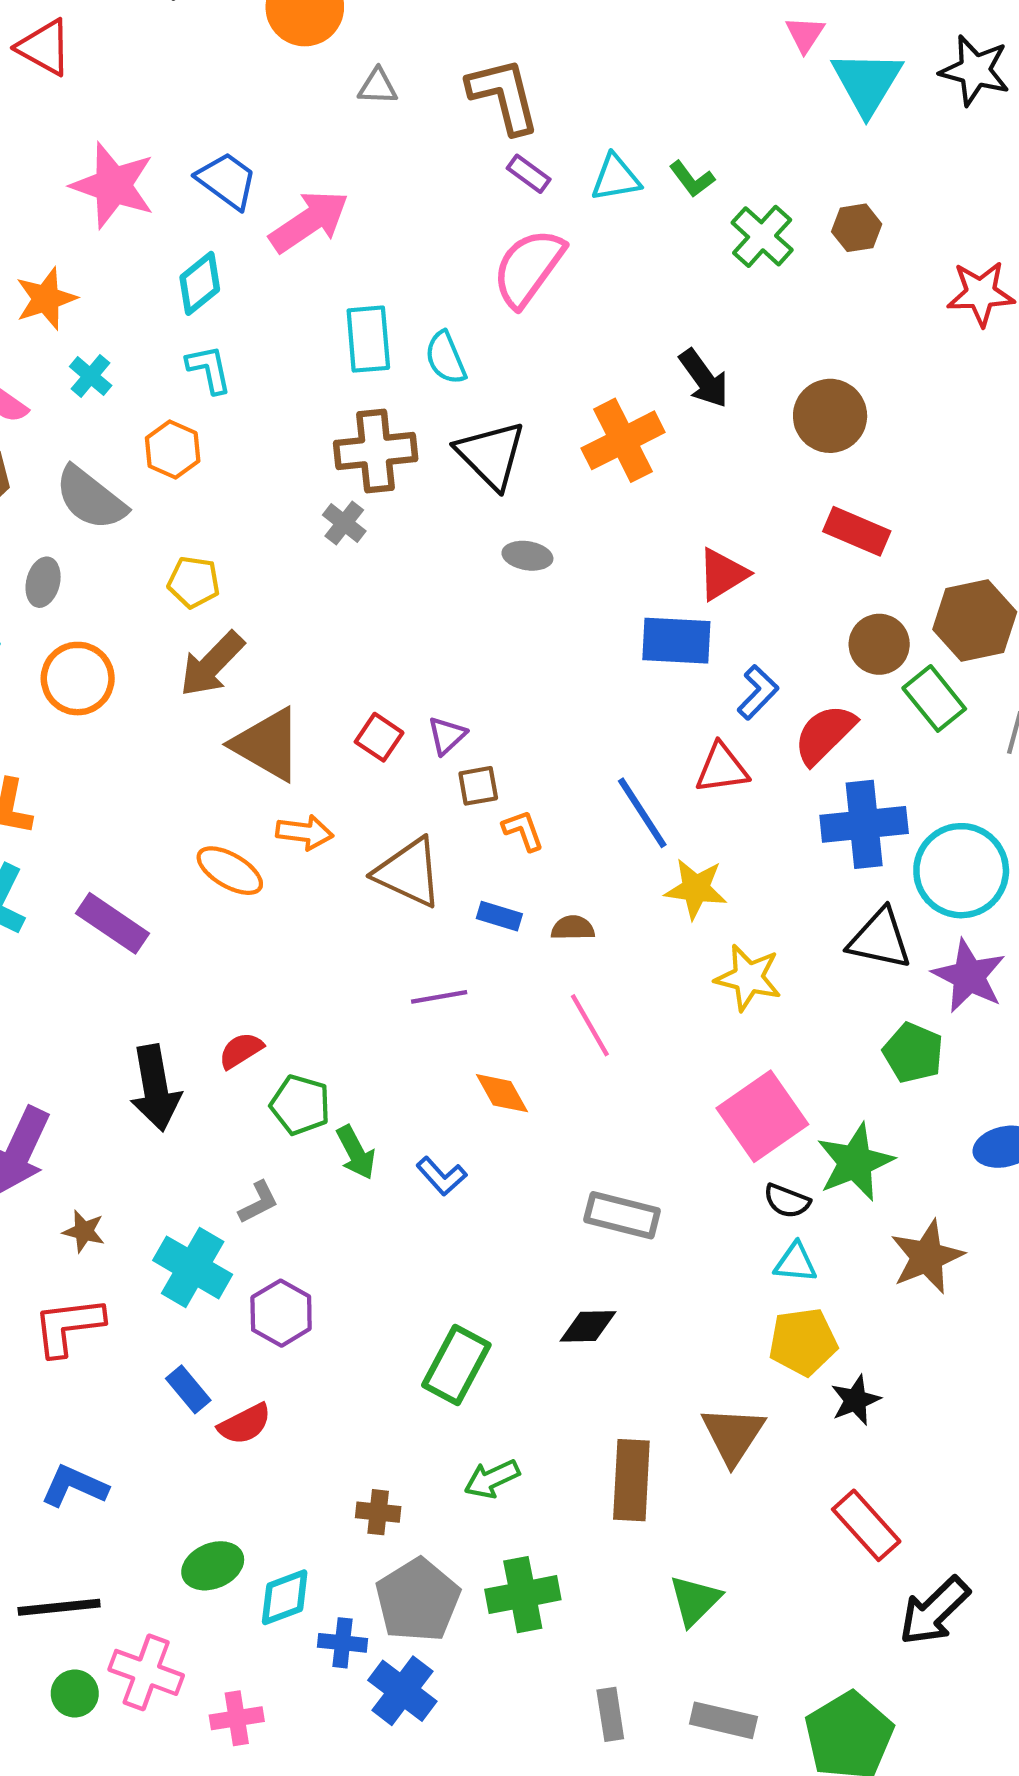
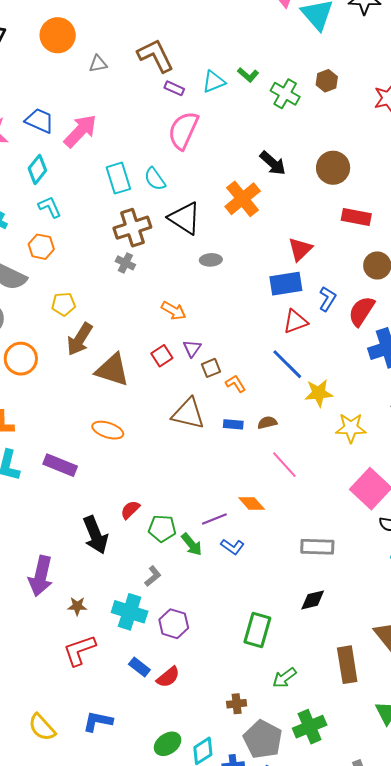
red square: (379, 737) -> (162, 356), turned 35
red triangle: (722, 768) -> (295, 322), moved
orange arrow: (305, 832) -> (174, 311), moved, turned 35
purple line: (439, 997) -> (214, 519), moved

